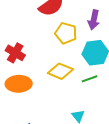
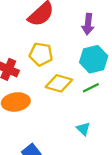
yellow pentagon: (66, 33) -> (41, 54), moved

